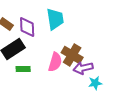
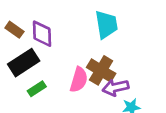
cyan trapezoid: (55, 19) -> (106, 24), moved
green rectangle: (23, 69) -> (37, 89), turned -32

